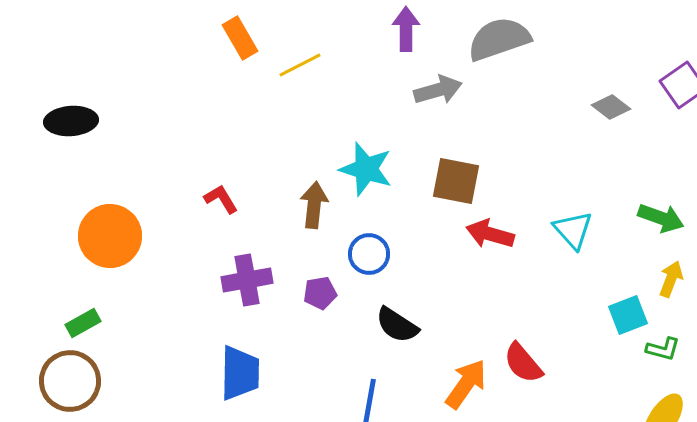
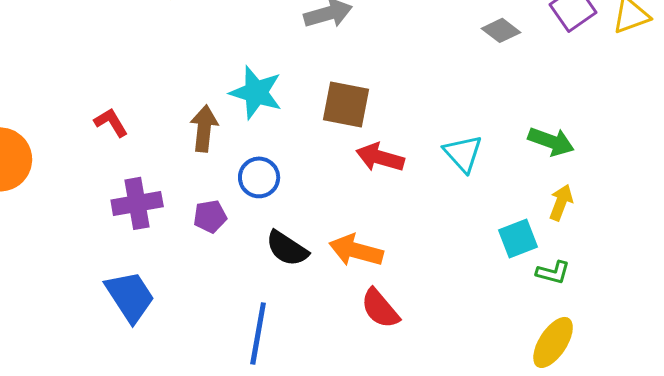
red semicircle: (523, 363) -> (380, 308), moved
blue trapezoid: (240, 373) -> (130, 296), turned -34
orange arrow: (466, 384) -> (356, 250), moved, turned -110

